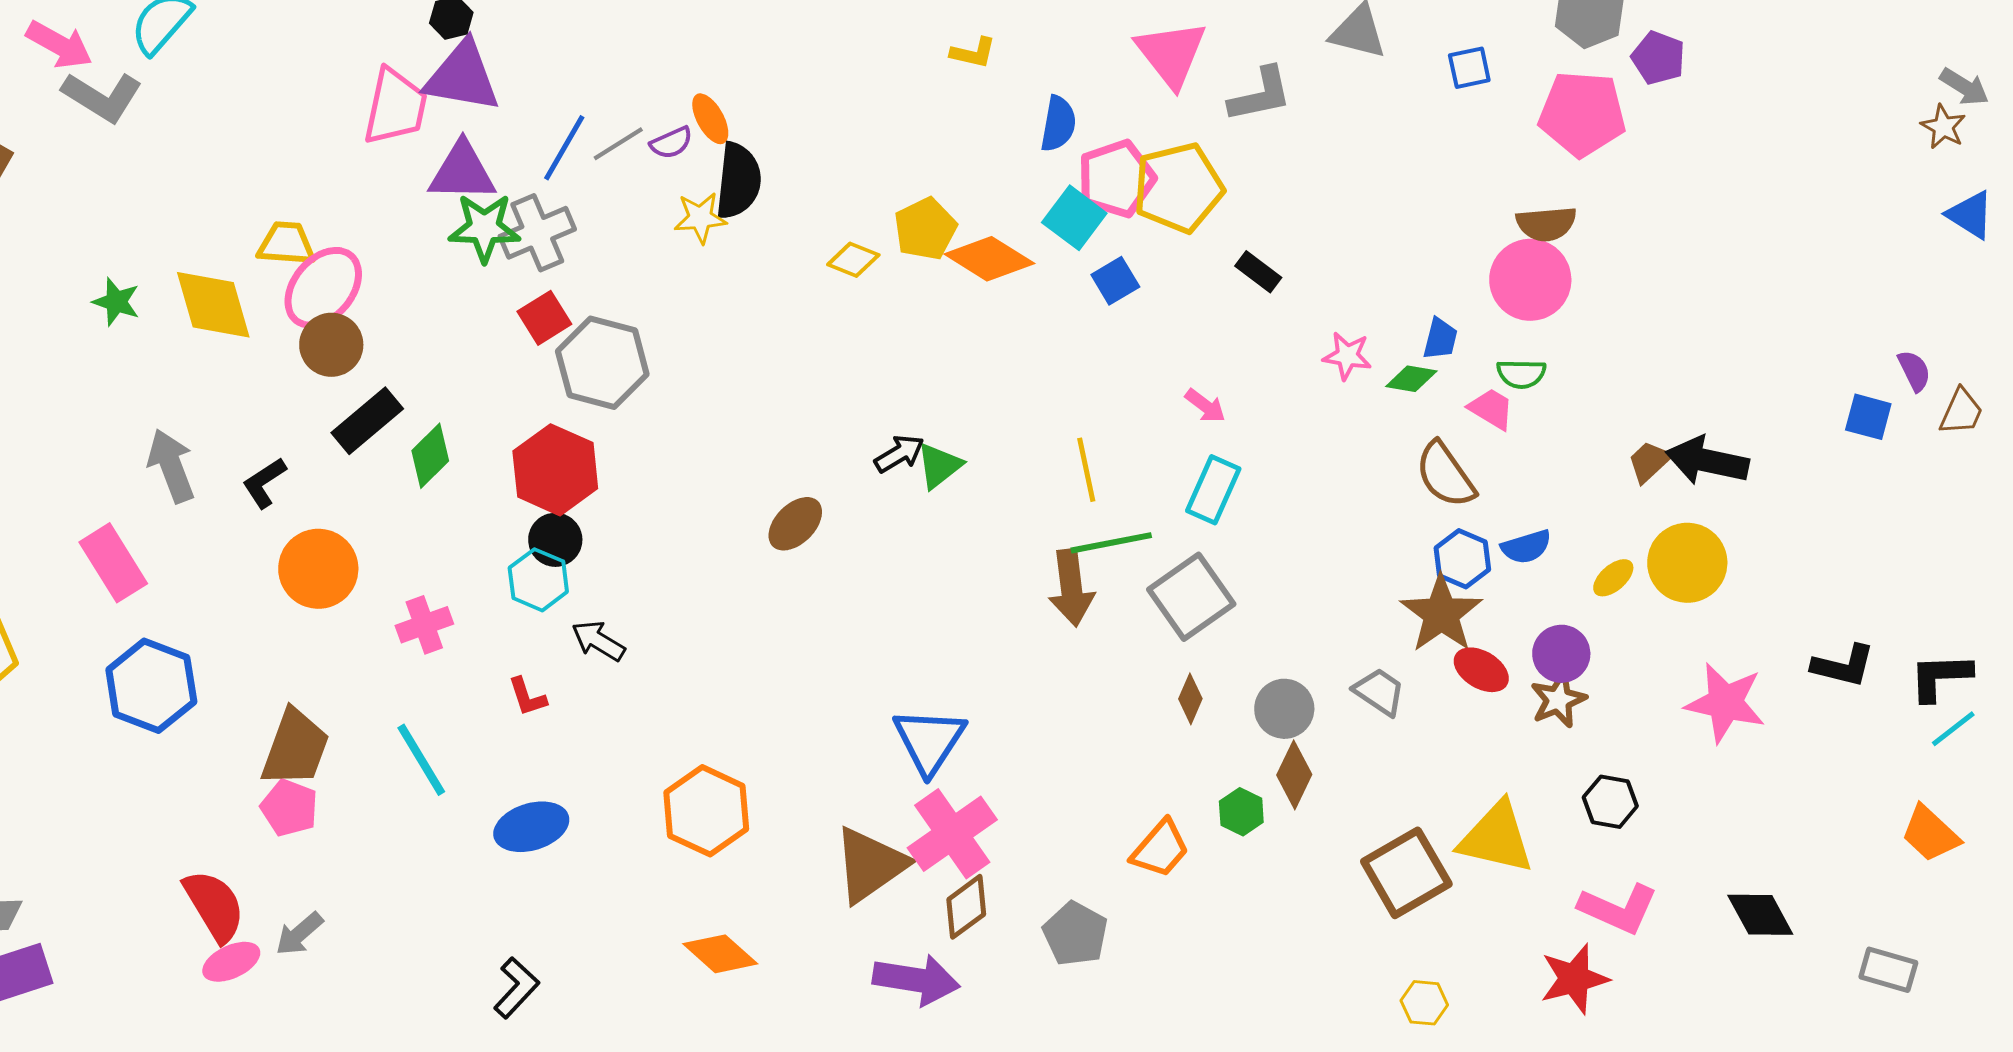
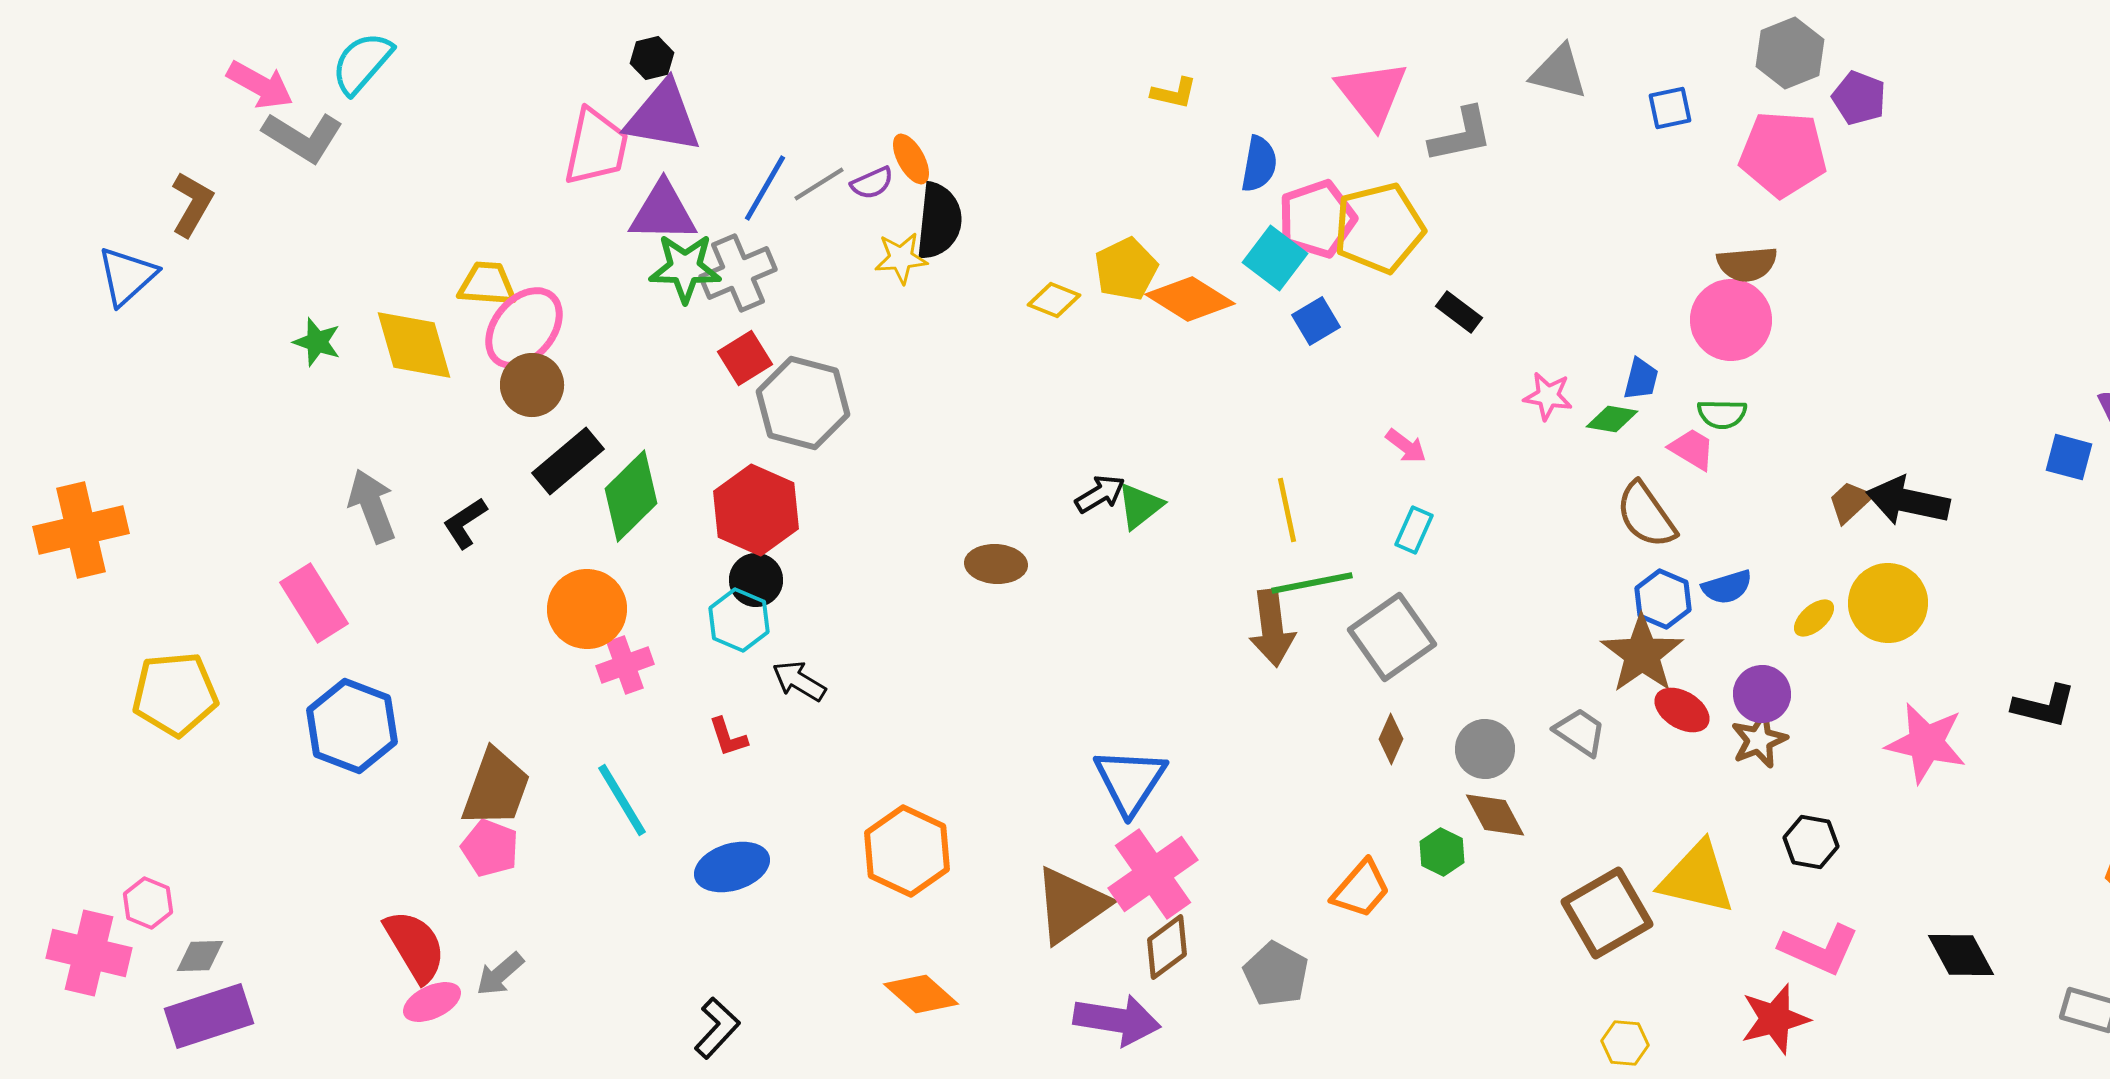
green diamond: (430, 456) -> (631, 496), size x1.4
cyan rectangle: (1213, 490) -> (1414, 530), size x0.7
brown ellipse: (795, 524) -> (996, 564), turned 48
orange circle: (318, 569) -> (587, 609), moved
brown diamond: (1294, 775) -> (1495, 815), turned -54

